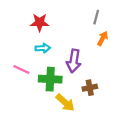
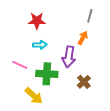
orange arrow: (103, 38) -> (83, 38), moved
brown cross: (90, 88) -> (84, 82), turned -32
yellow arrow: (65, 103) -> (34, 96), moved

